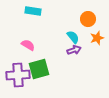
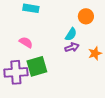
cyan semicircle: (73, 37) -> (71, 34), turned 72
orange star: (97, 38) -> (95, 53), moved

